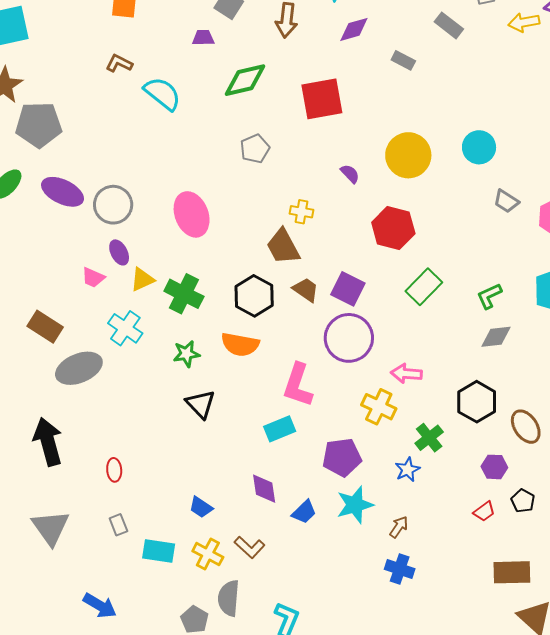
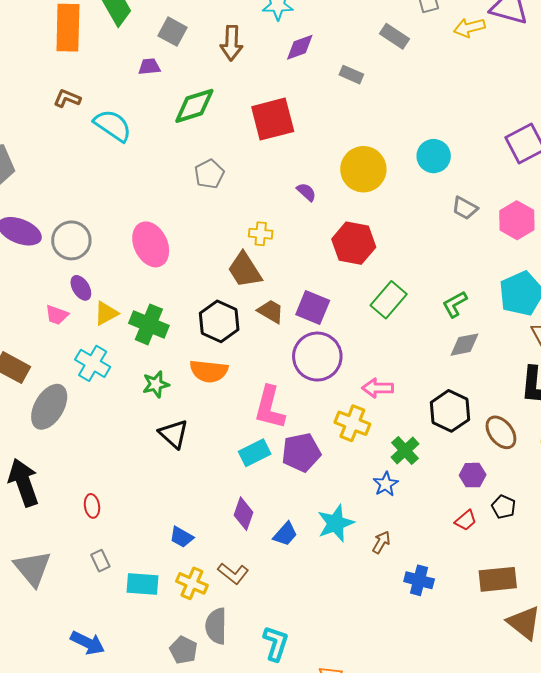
gray ellipse: (79, 368) -> (49, 407), turned -33
purple pentagon: (342, 457) -> (301, 452), moved
purple diamond: (264, 489) -> (244, 514), turned 32
blue cross: (400, 569) -> (419, 580), moved

